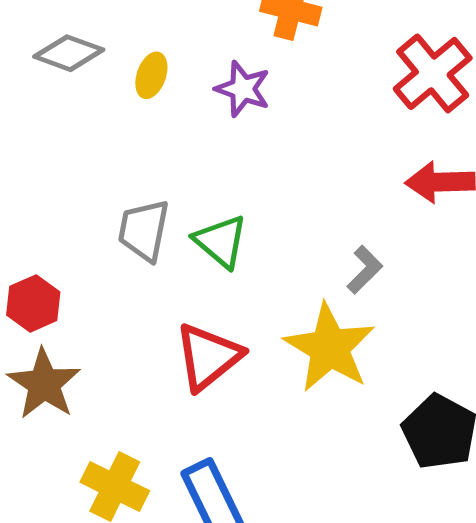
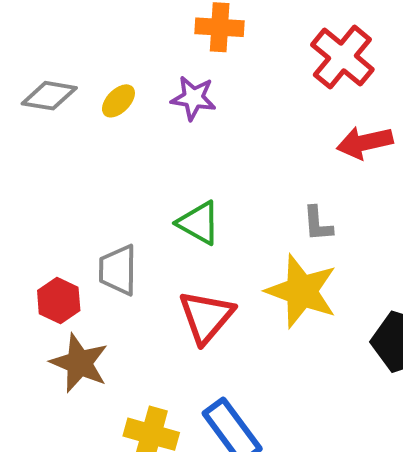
yellow ellipse: (151, 75) -> (118, 101), turned 36
gray trapezoid: (144, 230) -> (118, 270), moved
gray L-shape: (365, 270) -> (318, 224), turned 141

